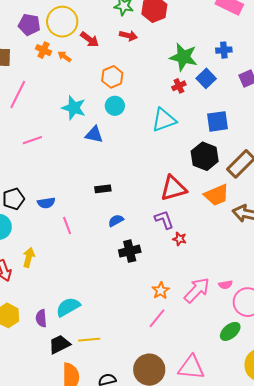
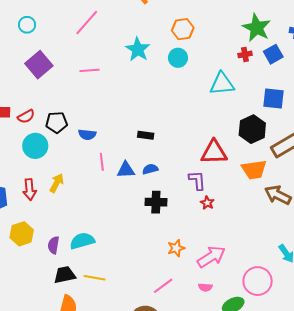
blue triangle: (94, 135) -> (126, 170), moved, turned -30
pink semicircle: (225, 285) -> (205, 287), moved
pink line: (157, 318) -> (163, 286), moved

